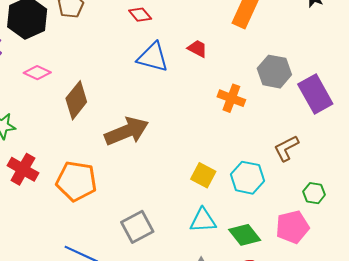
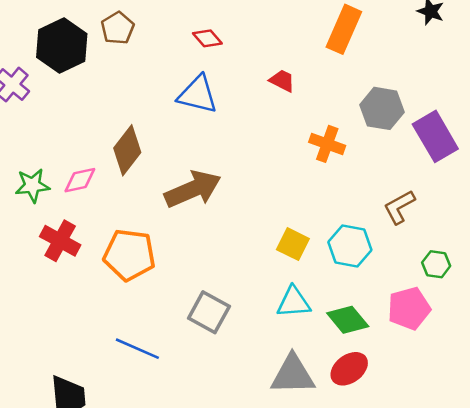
blue triangle: (153, 57) -> (198, 95), moved
pink diamond: (37, 73) -> (80, 180), moved, turned -36
gray square: (137, 227) -> (209, 312), turned -32

